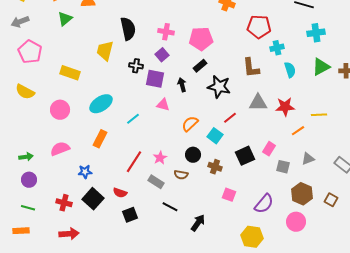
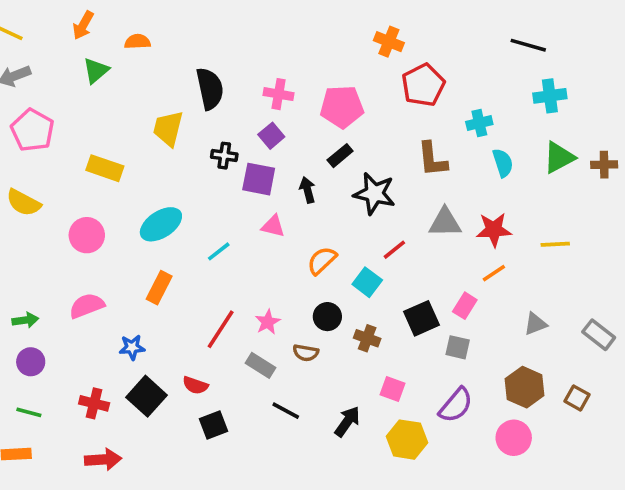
red pentagon: (259, 27) -> (423, 85), moved, turned -30
orange line: (298, 131) -> (494, 273), moved
gray square: (283, 167) -> (458, 347), moved
black arrow: (198, 223) -> (347, 421), moved
yellow hexagon: (252, 237) -> (407, 440), moved

